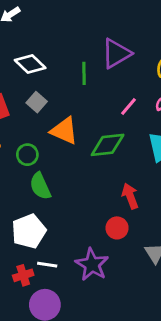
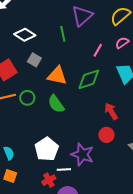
green circle: (27, 155) -> (27, 98), moved
green semicircle: (40, 186) -> (56, 104), moved
purple star: (92, 265) -> (82, 154), moved

